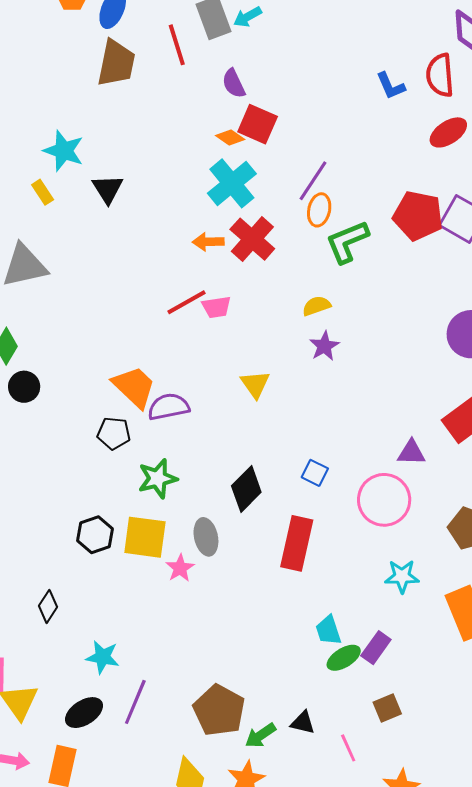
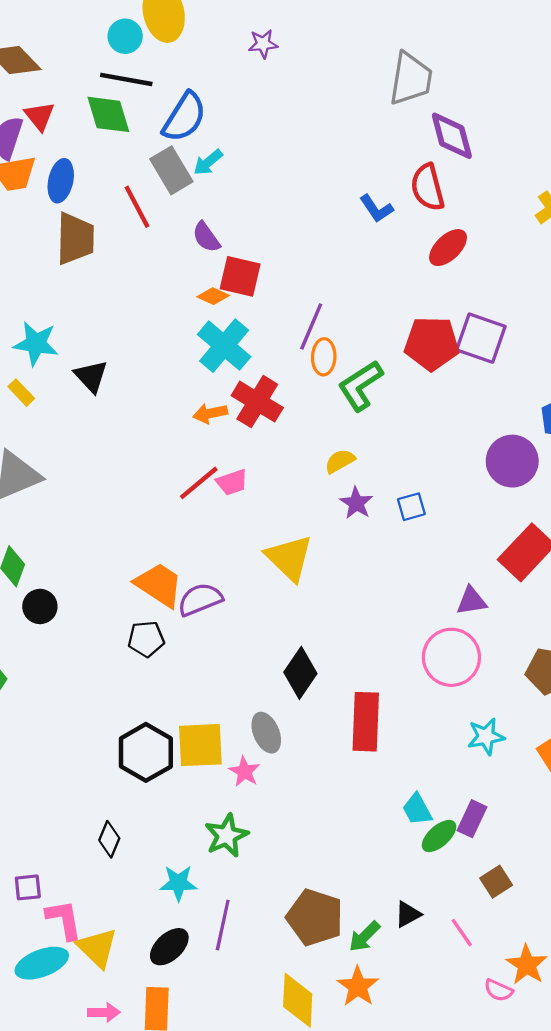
yellow triangle: (255, 384) -> (289, 558), size x1.5
blue square: (315, 473) -> (411, 507), moved, turned -32
green star: (158, 478) -> (227, 836), moved
black hexagon: (95, 535) -> (146, 752), size x1.4
black triangle: (303, 723) -> (408, 914), turned -32

